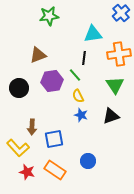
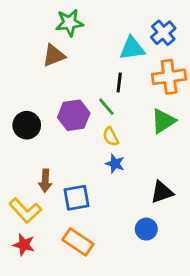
blue cross: (121, 13) -> (163, 33), moved
brown triangle: (38, 55) -> (54, 55), moved
green triangle: (115, 85) -> (163, 121), turned 30
black triangle: (111, 116) -> (162, 192), moved
blue circle: (88, 161) -> (146, 229), moved
red star: (27, 172) -> (24, 245), moved

